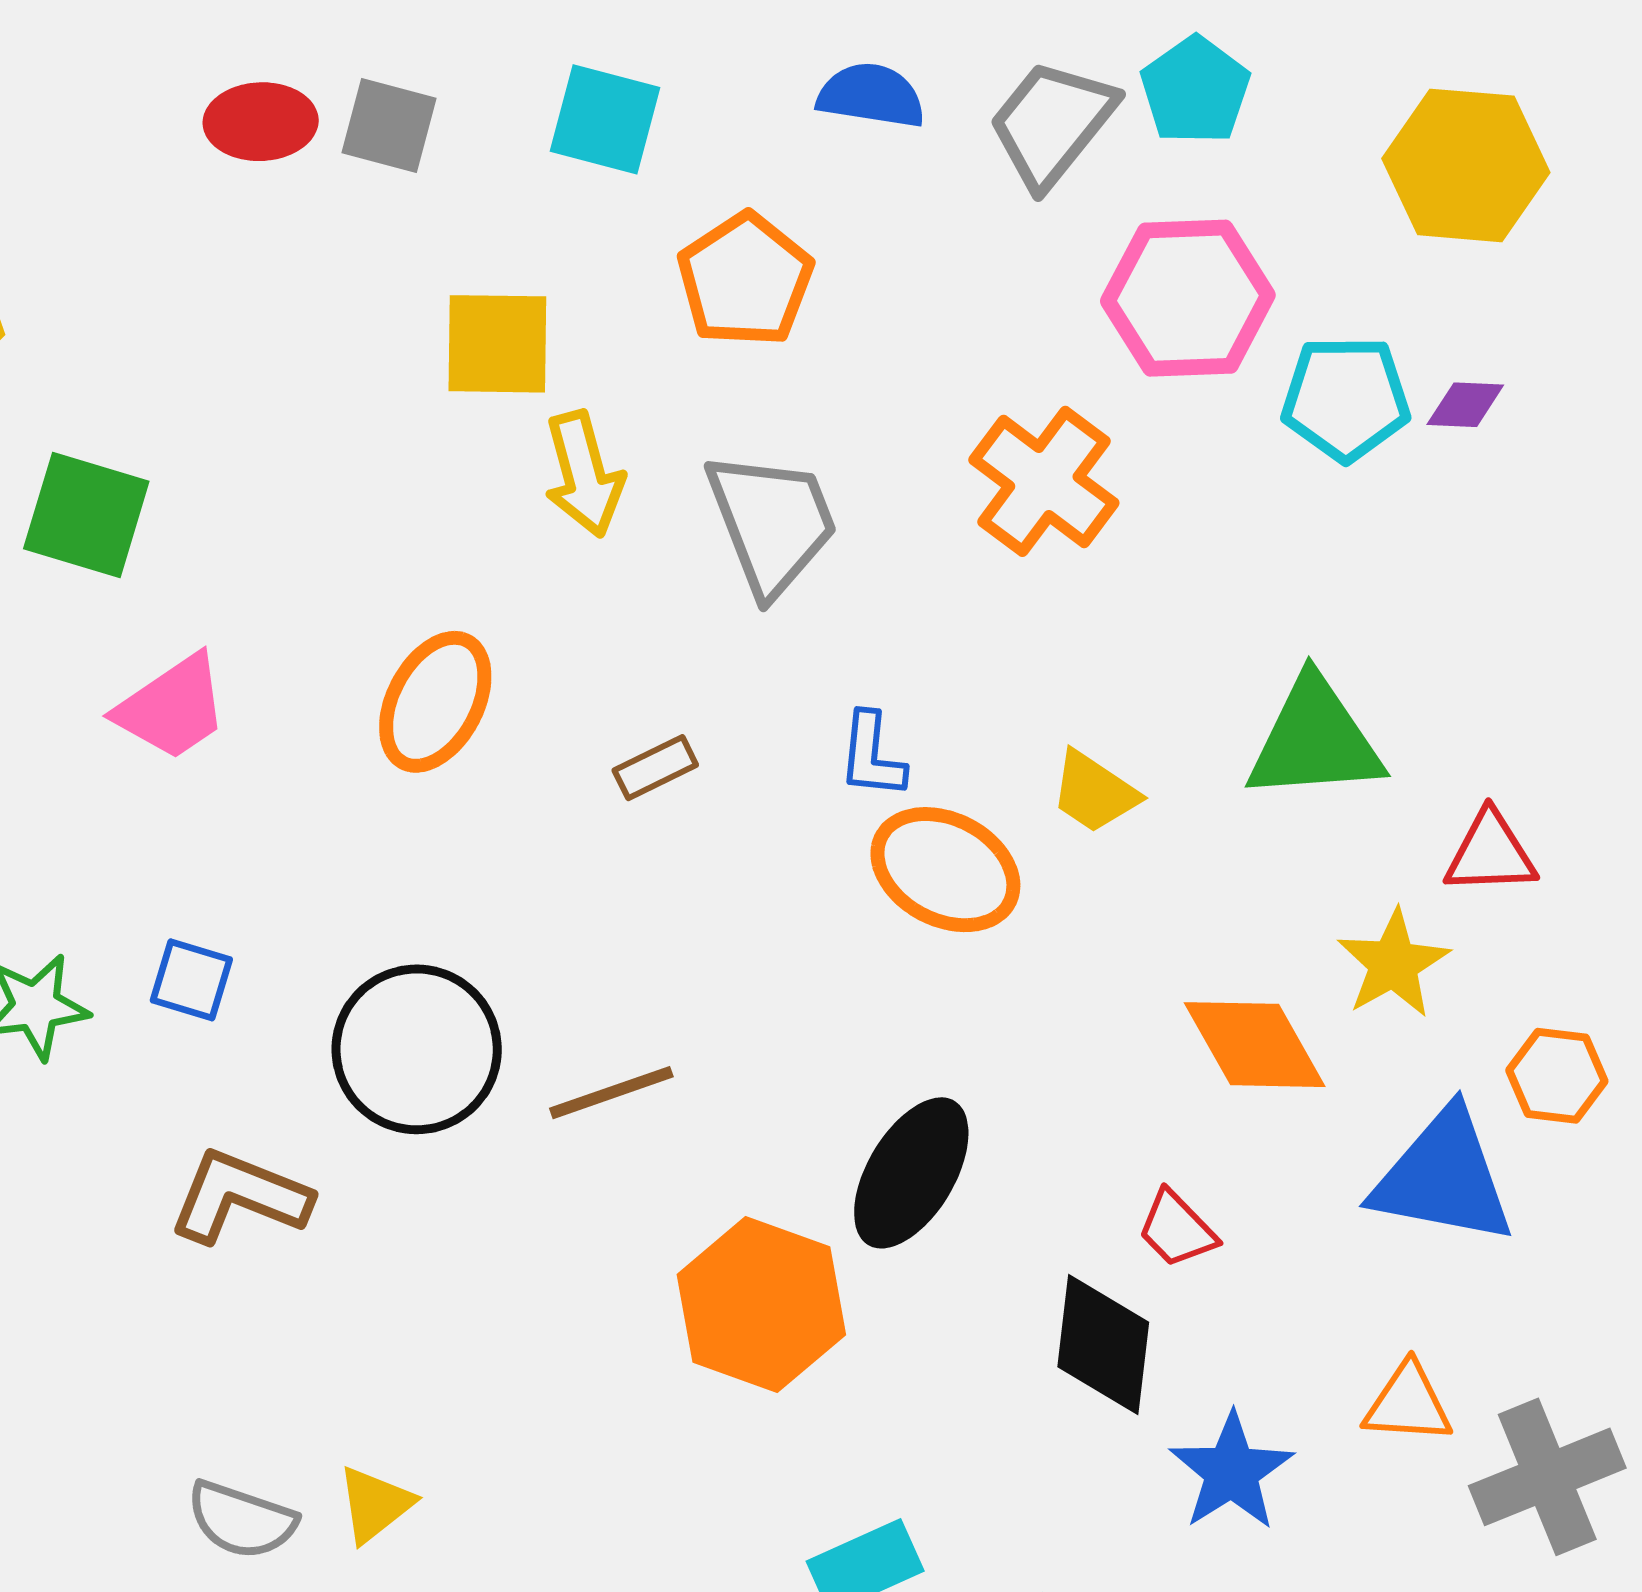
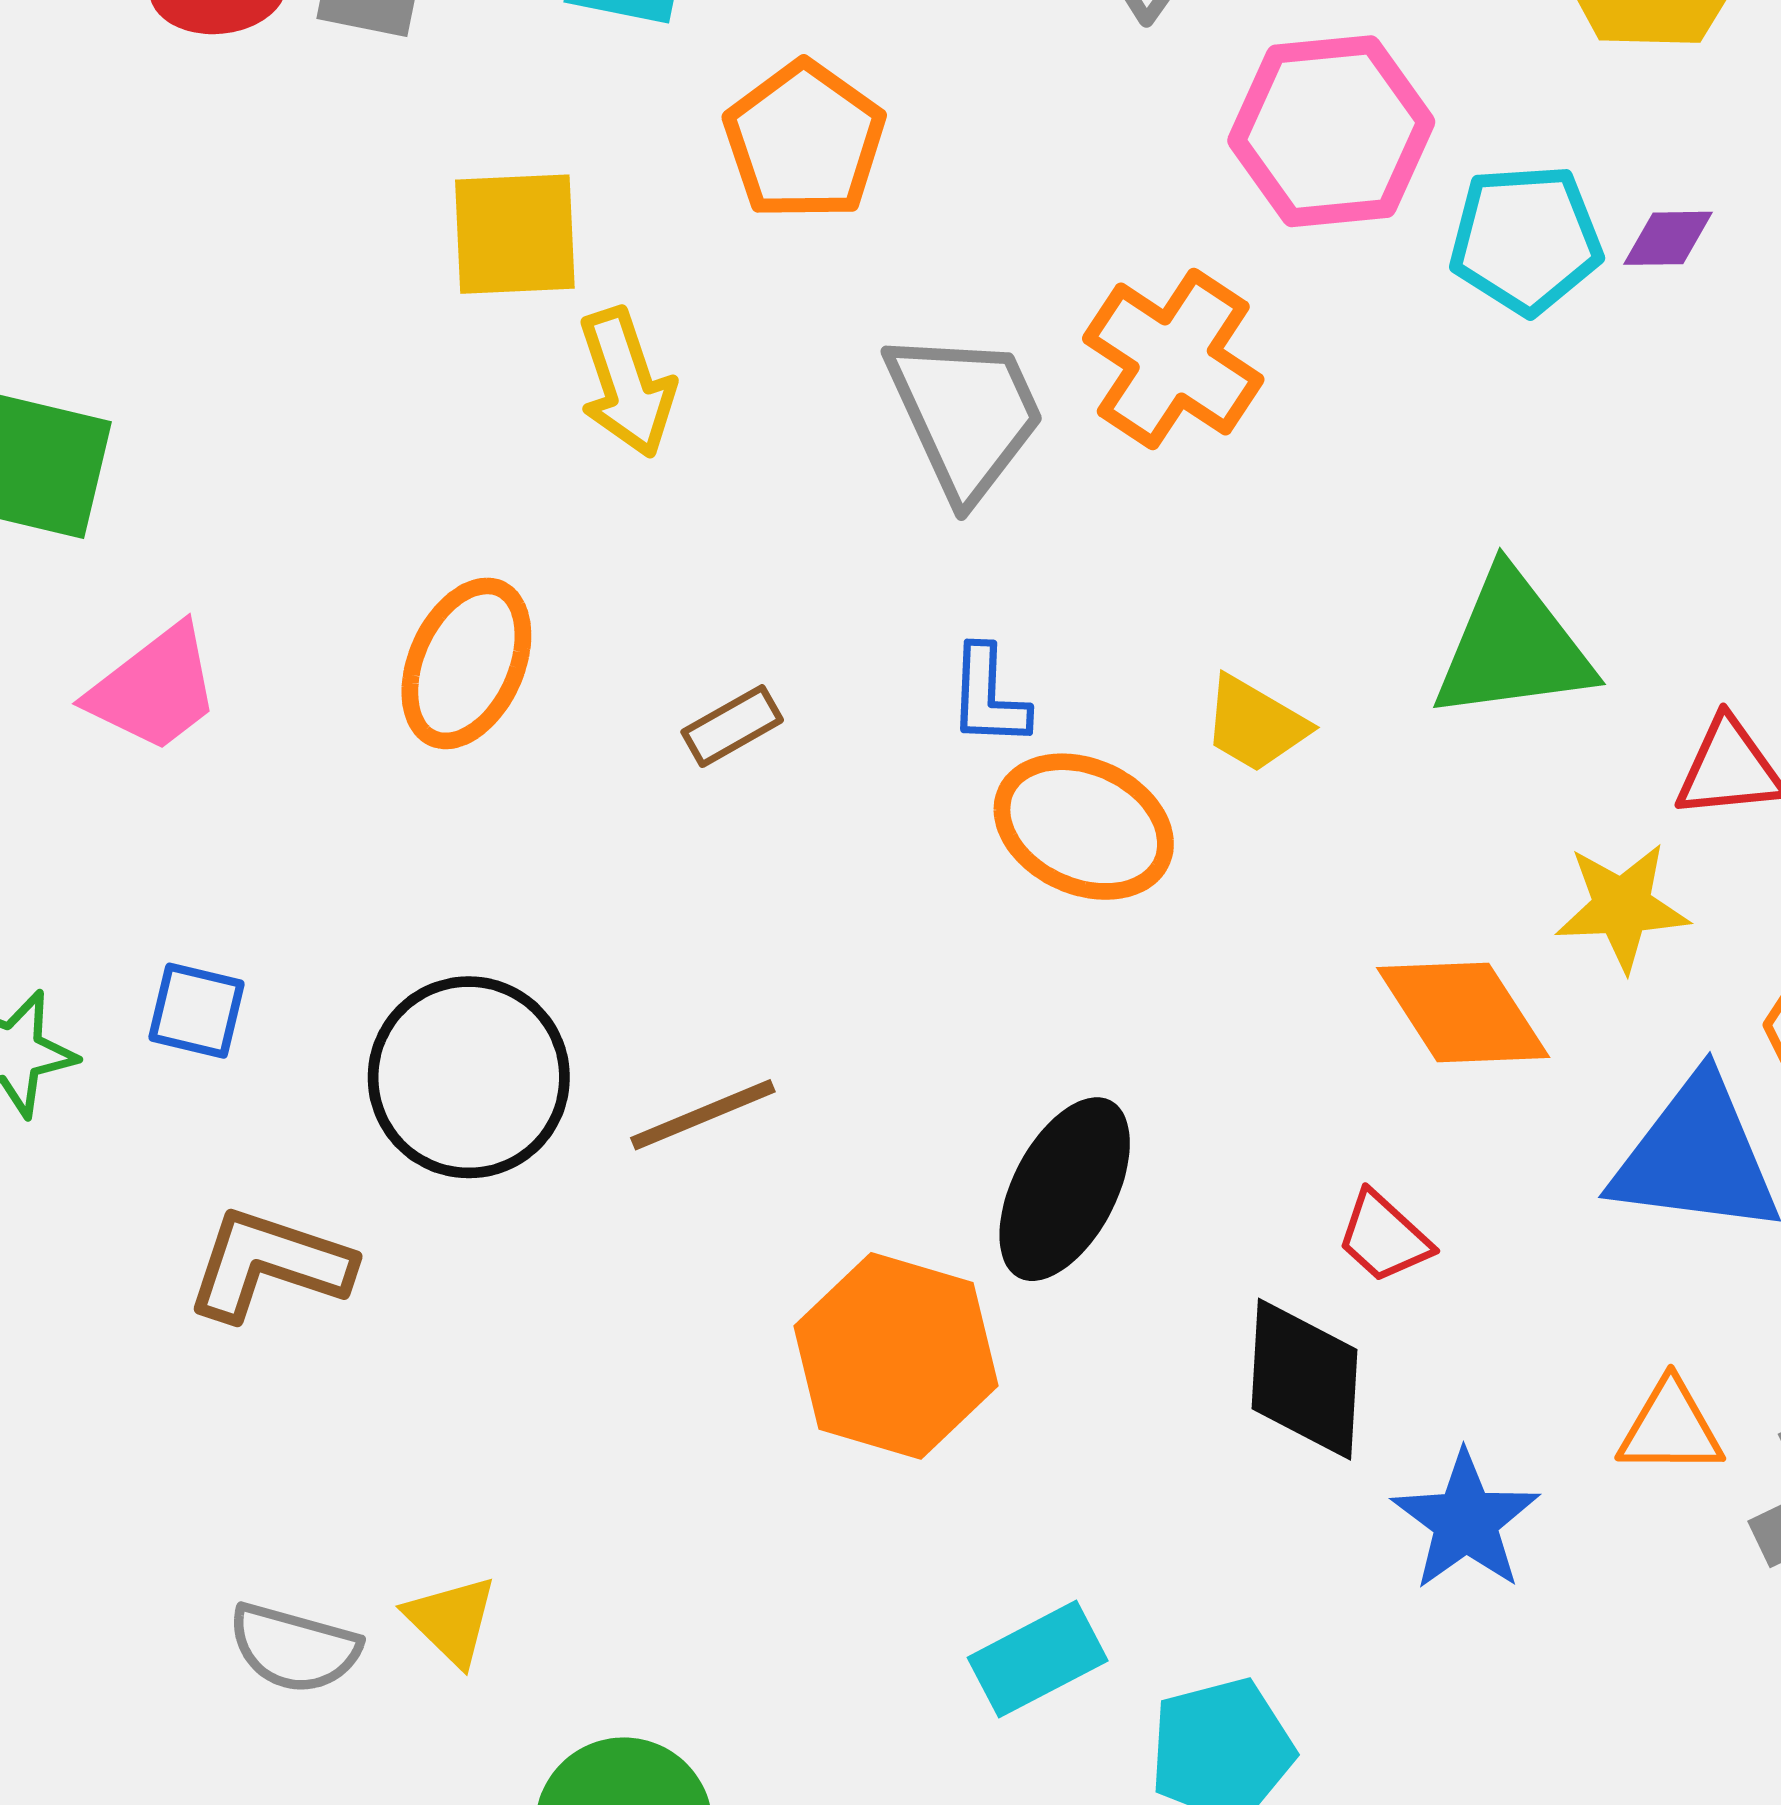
gray trapezoid: (772, 523) -> (965, 414), moved
yellow star: (1393, 964) -> (1622, 907), turned 30
yellow triangle: (375, 1504) -> (451, 1620), turned -34

